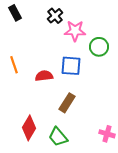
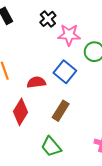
blue square: (71, 66) -> (65, 72), turned 35
red diamond: (29, 128) -> (21, 112), moved

